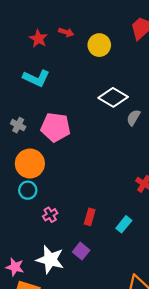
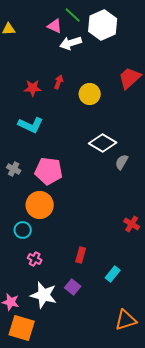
red arrow: (66, 32) -> (59, 82), turned -88
red star: (38, 39) -> (33, 88), turned -30
orange circle: (30, 164) -> (40, 205), moved
pink cross: (50, 215) -> (35, 259), moved, turned -32
cyan rectangle: (124, 224) -> (113, 274), moved

